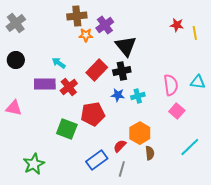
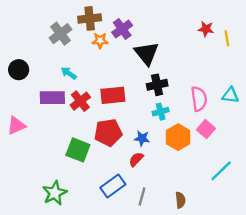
gray cross: (16, 23) -> (61, 34), moved
red rectangle: (97, 70) -> (113, 95), moved, turned 40
black cross: (122, 71) -> (157, 85), moved
blue star: (118, 95) -> (142, 138), moved
pink triangle: (14, 108) -> (16, 126), turned -36
orange hexagon: (140, 133) -> (178, 137), moved
red semicircle: (120, 146) -> (136, 159), moved
brown semicircle: (150, 153) -> (180, 200), moved
green star: (34, 164) -> (55, 193), moved

